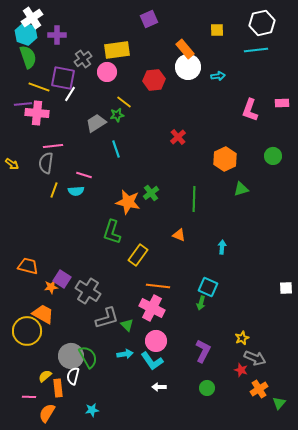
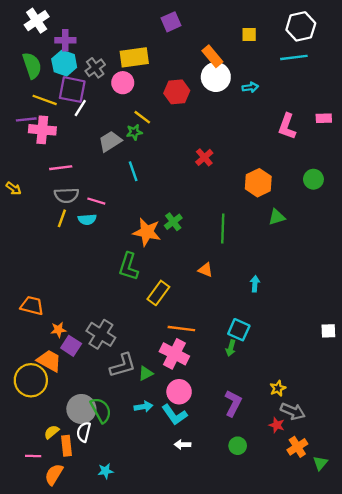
cyan hexagon: (26, 34) -> (64, 63), moved
gray semicircle: (46, 163) -> (66, 195), moved, turned -100
purple square: (62, 279) -> (71, 346), moved
green triangle: (127, 325) -> (146, 373), turned 48

